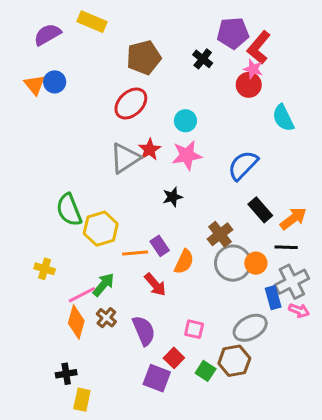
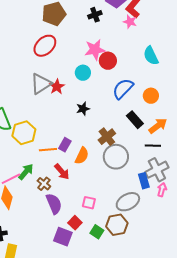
black cross: (203, 59) -> (95, 15), turned 32
red circle: (249, 85) -> (108, 61), moved
cyan circle: (185, 121) -> (83, 73), moved
red star: (150, 150) -> (57, 87), moved
pink star: (187, 155) -> (95, 50), moved
black star: (173, 197) -> (83, 109), moved
purple rectangle: (160, 246) -> (65, 145), turned 64
orange circle: (256, 263) -> (151, 96), moved
pink arrow: (299, 311) -> (162, 190), turned -96
brown cross: (106, 318) -> (44, 184), moved

